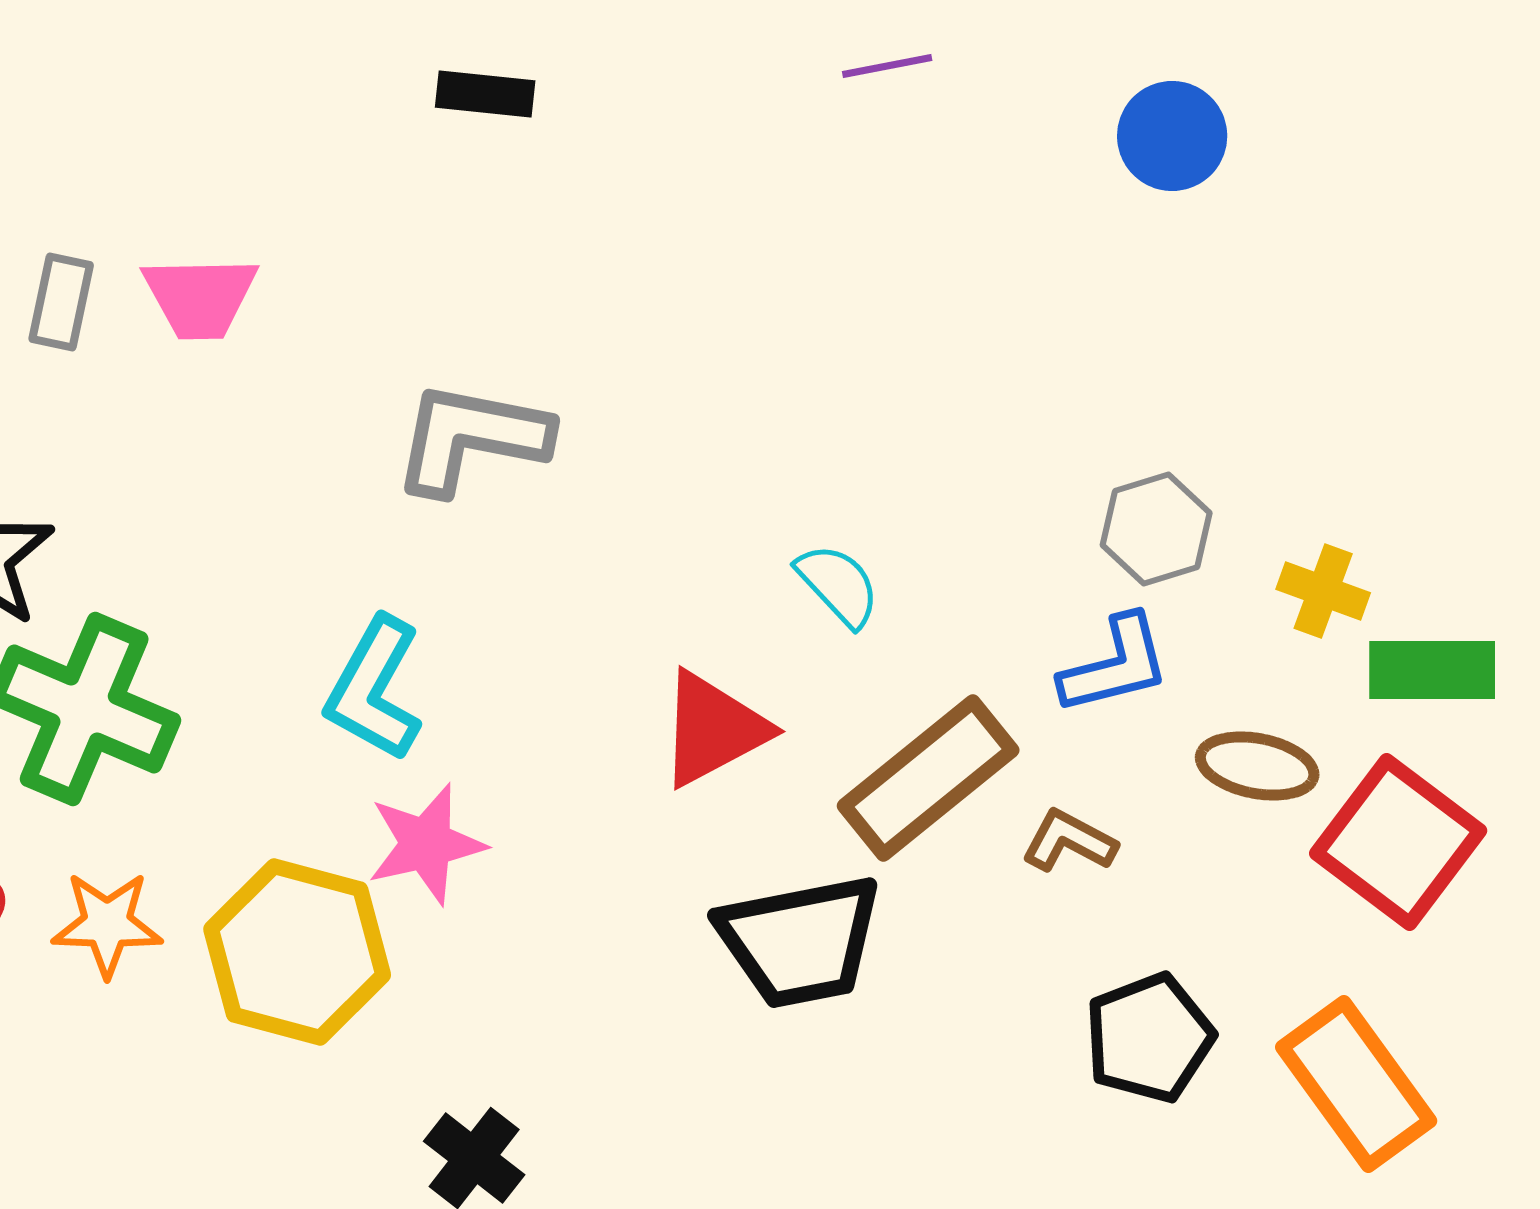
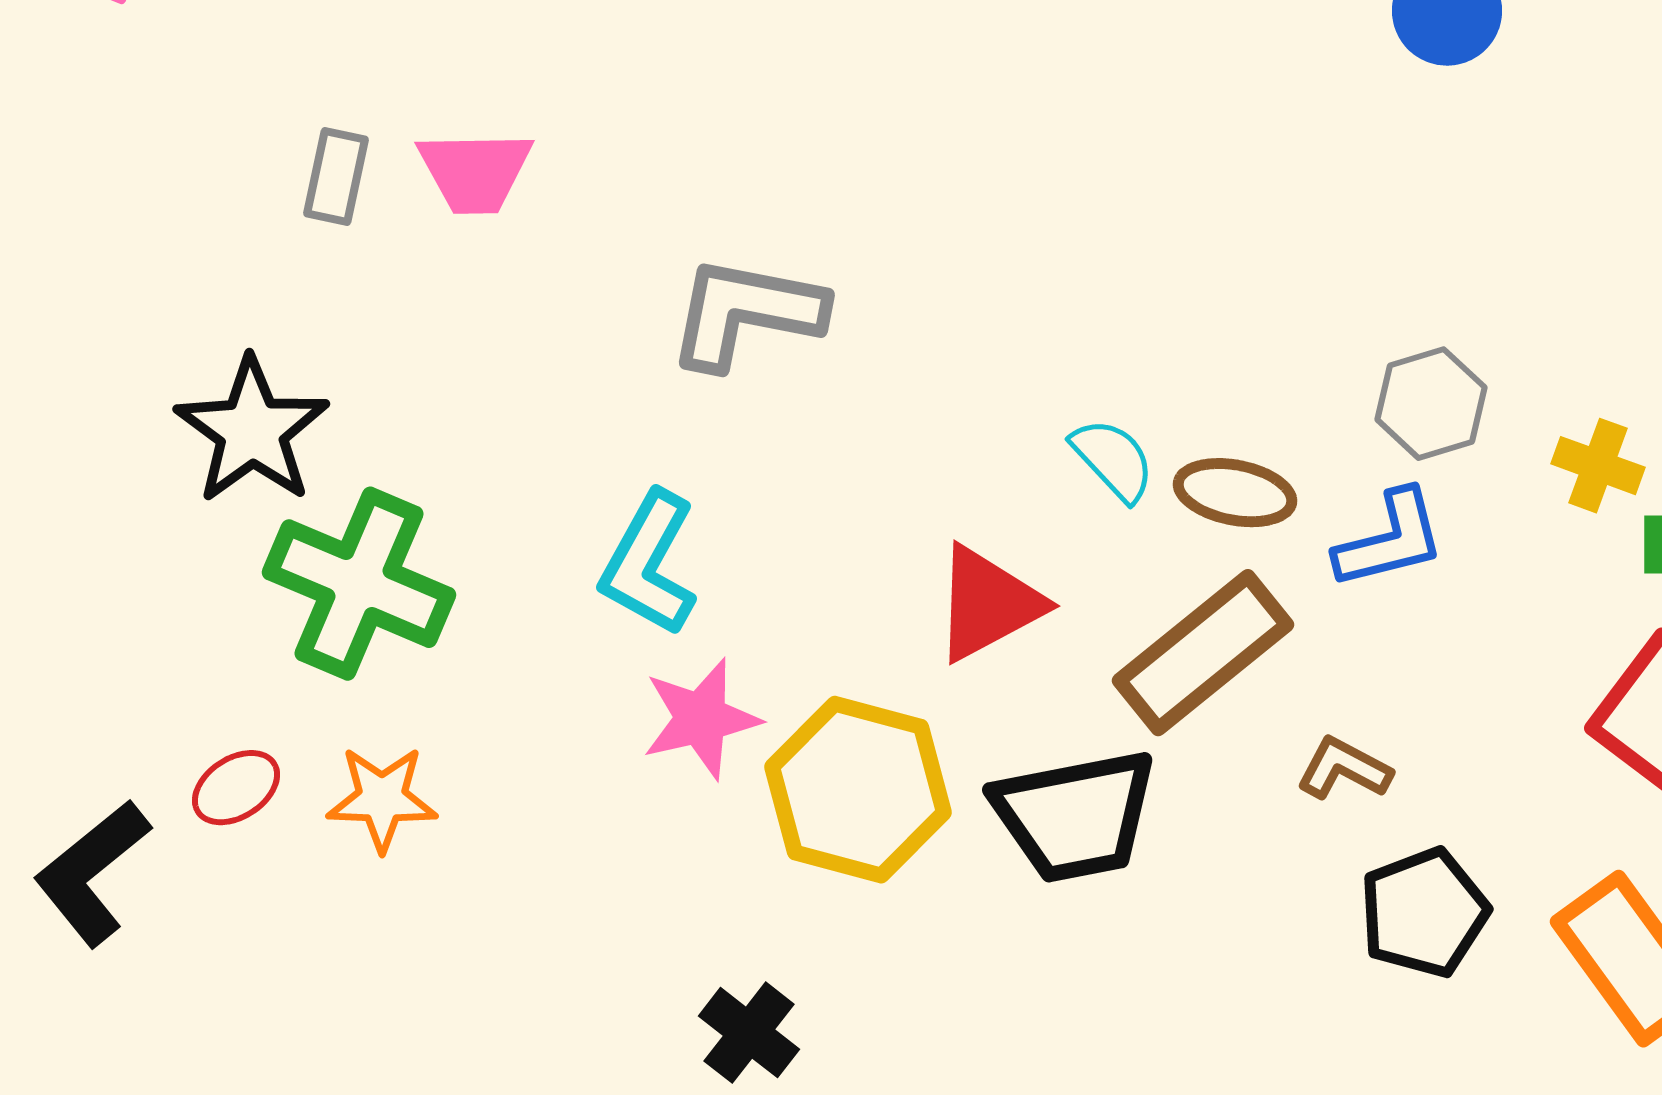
brown ellipse: (1257, 766) -> (1235, 493), moved
brown L-shape: (1069, 841) -> (1344, 769), moved
yellow hexagon: (297, 952) -> (858, 790), moved

